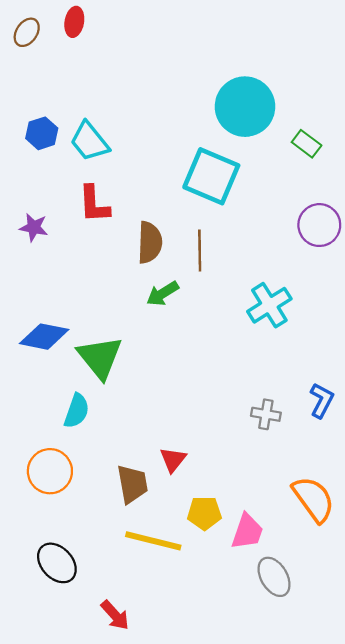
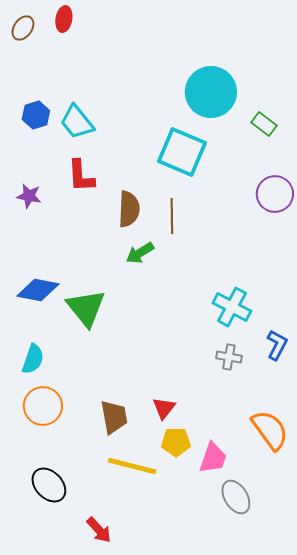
cyan cross: (269, 305) -> (232, 307), moved, turned -30
cyan semicircle: (77, 411) -> (33, 359), moved
red triangle: (173, 460) -> (164, 408), moved

